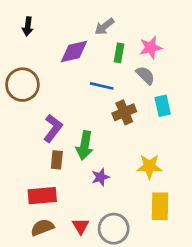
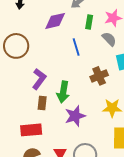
blue line: (102, 86) -> (76, 47), turned 60
brown cross: (124, 112) -> (99, 76), moved
purple star: (100, 177) -> (75, 116), size x1.5

